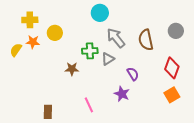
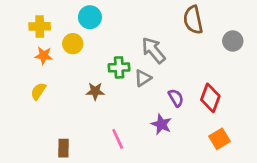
cyan circle: (100, 13) -> (90, 17), moved
brown semicircle: (146, 40) -> (193, 20), moved
yellow semicircle: (16, 50) -> (38, 91), moved
red diamond: (172, 68) -> (210, 98), moved
orange square: (172, 95) -> (220, 139), moved

